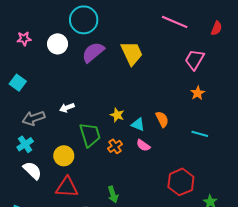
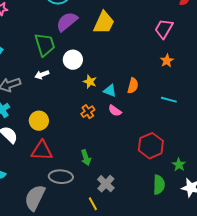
white circle: (58, 44) -> (73, 60), moved
yellow trapezoid: (132, 53) -> (104, 23), turned 50
orange semicircle: (162, 119) -> (133, 86), turned 42
green trapezoid: (90, 135) -> (45, 45), moved

